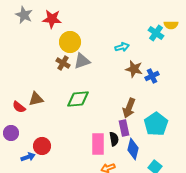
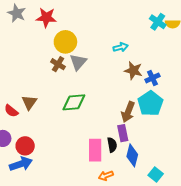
cyan cross: (156, 33) -> (158, 22), moved
gray triangle: (82, 61) -> (78, 62), turned -30
brown triangle: (36, 99) -> (29, 102), turned -42
cyan pentagon: (156, 124) -> (150, 103), moved
red circle: (42, 146) -> (25, 146), moved
blue arrow: (28, 157) -> (21, 164), size x1.5

